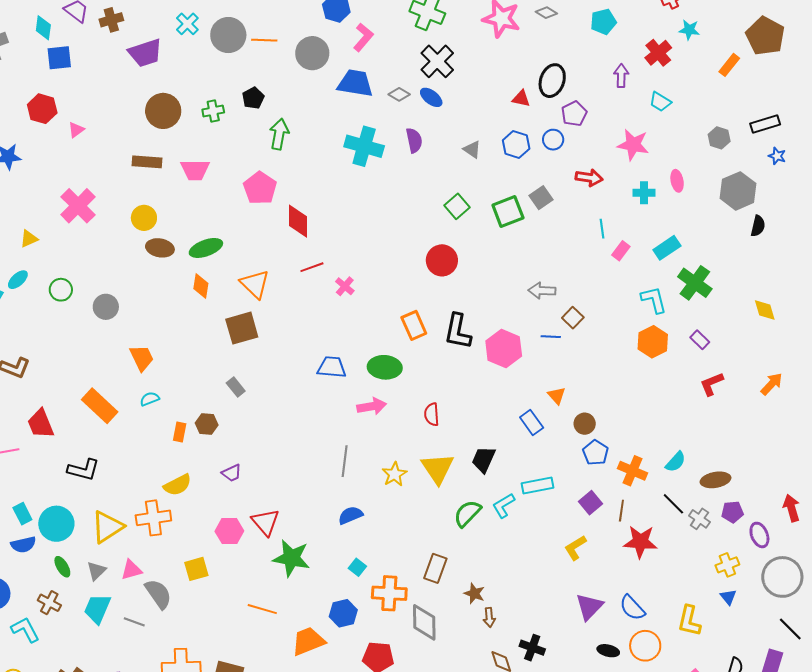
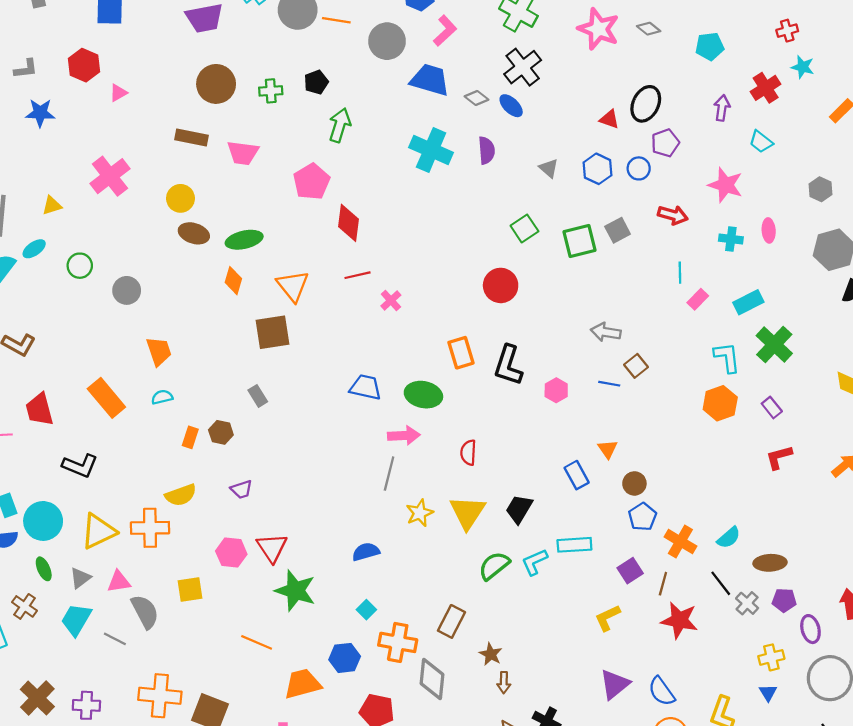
pink hexagon: (504, 349) -> (556, 390), size x0.6
gray line: (345, 461) -> (389, 474), moved

